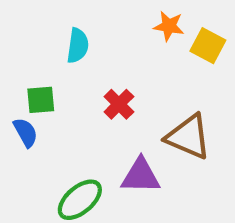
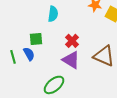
purple triangle: (141, 176) -> (71, 60), moved, turned 30

